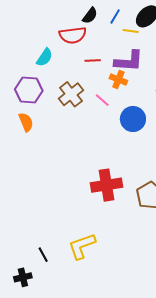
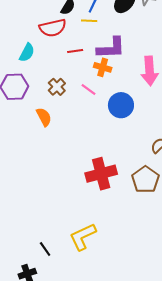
yellow line: (131, 31) -> (89, 21), moved
brown cross: (71, 94) -> (57, 87), size x0.7
orange semicircle: (26, 122) -> (44, 117), moved

